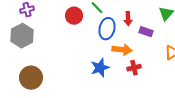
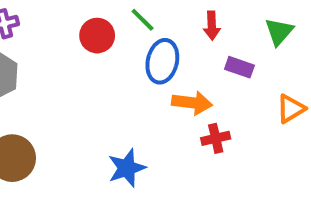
red arrow: (128, 19) -> (212, 26), moved
blue star: (100, 68) -> (127, 168), moved

